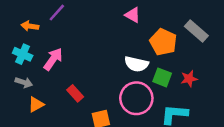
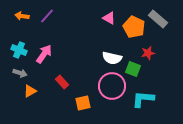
orange arrow: (30, 26) -> (22, 16), moved
gray rectangle: (196, 31) -> (158, 19), moved
orange pentagon: (163, 42) -> (134, 27), moved
red star: (189, 79) -> (148, 53), moved

